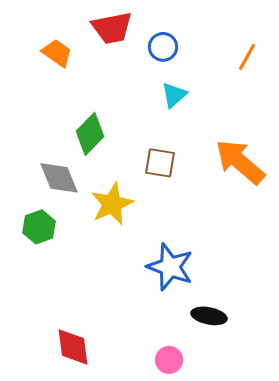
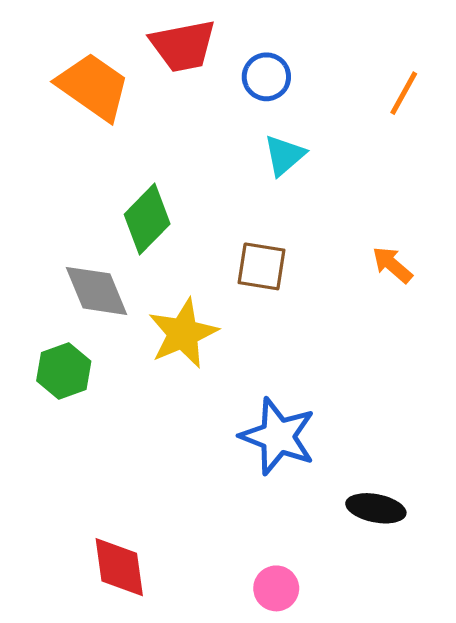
orange trapezoid: (57, 53) -> (93, 87), size x1.5
orange arrow: (240, 162) -> (392, 265), size x0.5
black ellipse: (209, 316) -> (376, 508), moved

